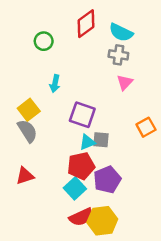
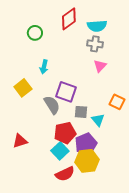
cyan semicircle: (121, 32) -> (97, 26), turned -30
orange square: (146, 127) -> (117, 102), turned -35
gray semicircle: (27, 131) -> (52, 105), moved
cyan triangle: (87, 142) -> (98, 120), moved, turned -48
yellow hexagon: (102, 221) -> (87, 161), moved

